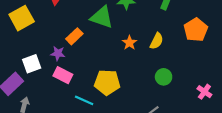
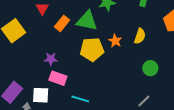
orange rectangle: (74, 36) -> (62, 23), moved
white square: (32, 64) -> (41, 95), moved, turned 30
yellow pentagon: (107, 82) -> (92, 49), moved

